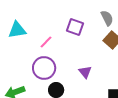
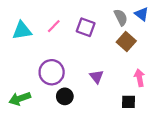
pink line: (46, 42) -> (54, 26), moved

